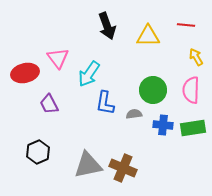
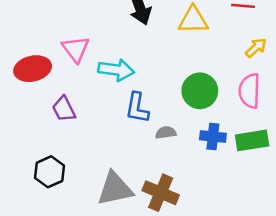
yellow arrow: (196, 57) -> (256, 48), turned 78
cyan arrow: (89, 74) -> (116, 70), turned -116
gray semicircle: (134, 114) -> (166, 133), moved

